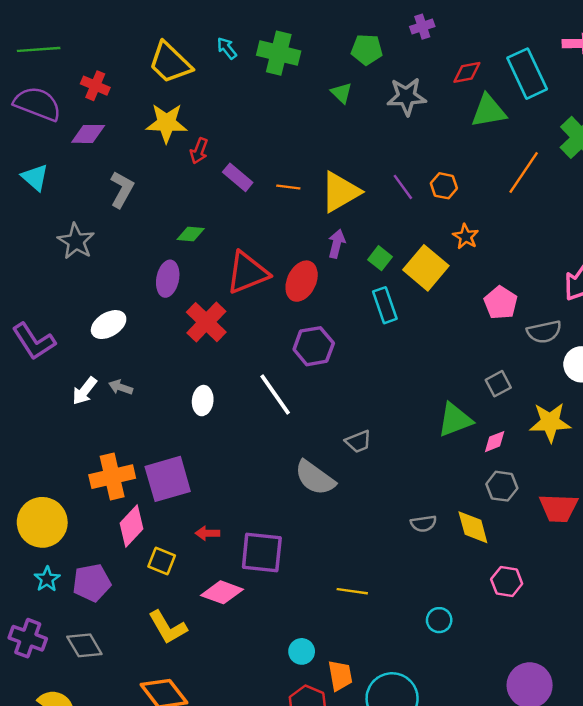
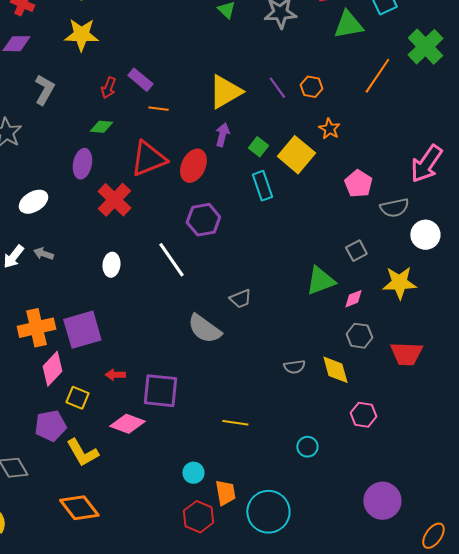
red arrow: (199, 151) -> (108, 88), moved
orange line: (288, 187) -> (158, 109), moved
purple pentagon: (92, 583) -> (50, 426), moved

